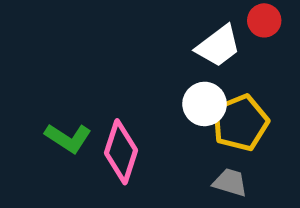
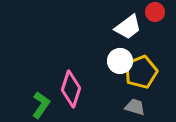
green L-shape: (68, 138) -> (41, 105), moved, turned -88

